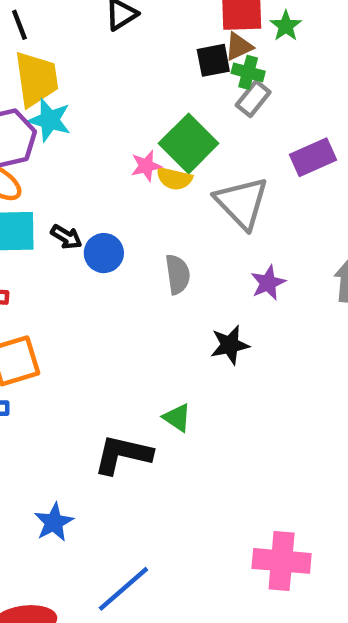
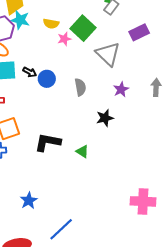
yellow semicircle: (174, 179) -> (51, 24), moved
black L-shape: (123, 455) -> (48, 142), moved
pink cross: (282, 561) -> (143, 201), moved

